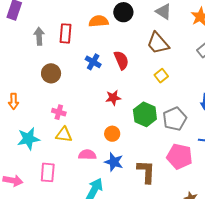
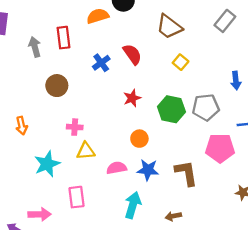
blue cross: (93, 62) -> (101, 63), turned 35
gray pentagon: (175, 119) -> (206, 107), turned 30

